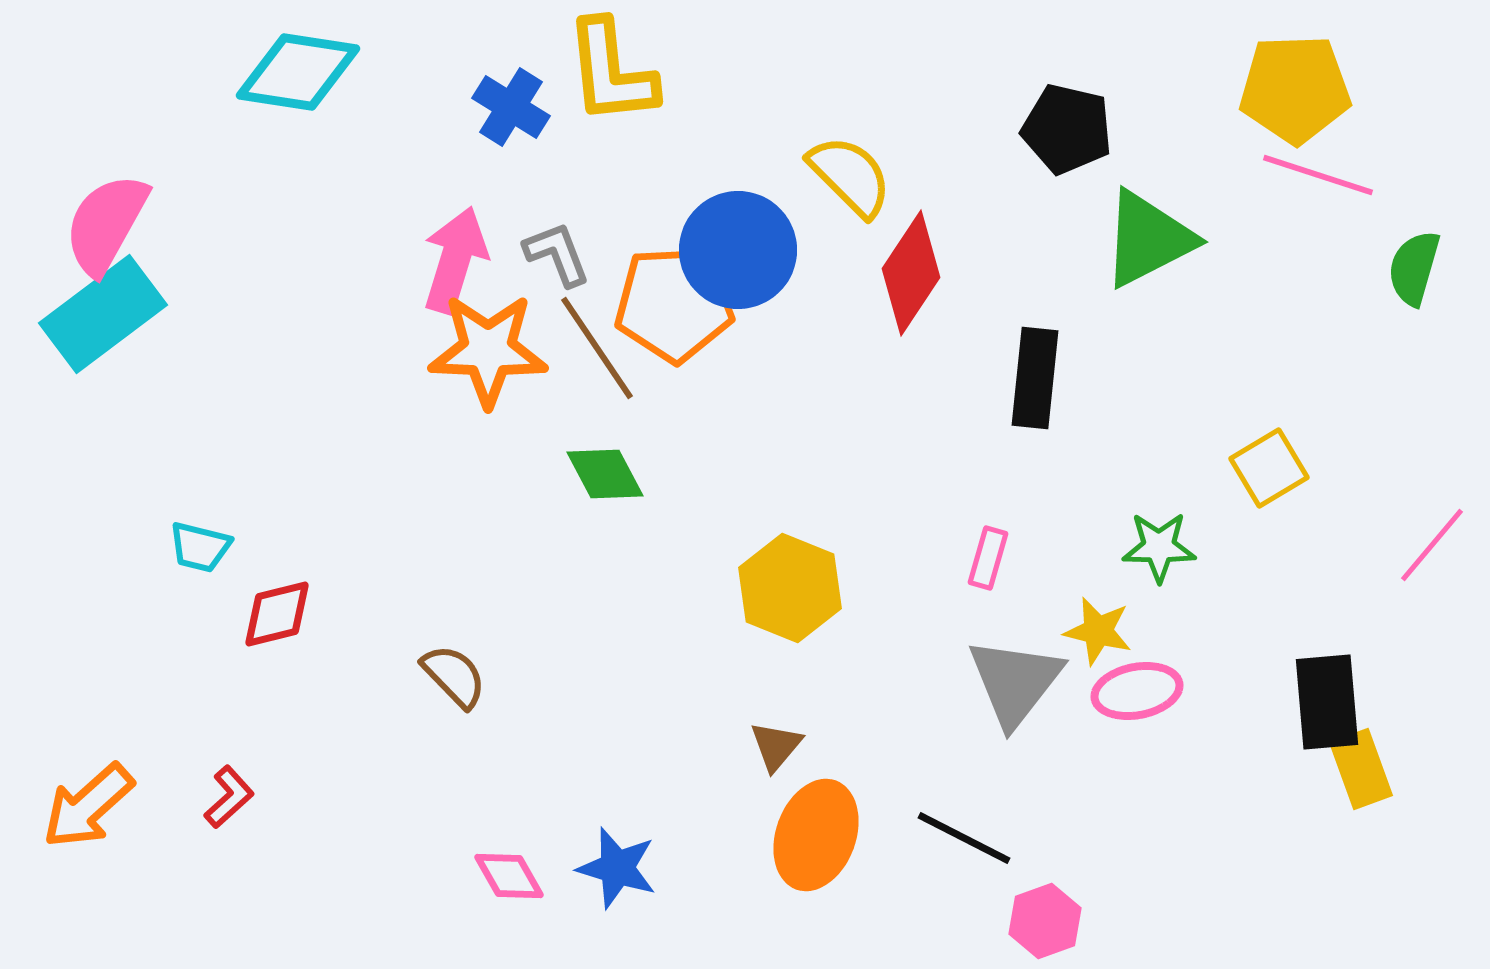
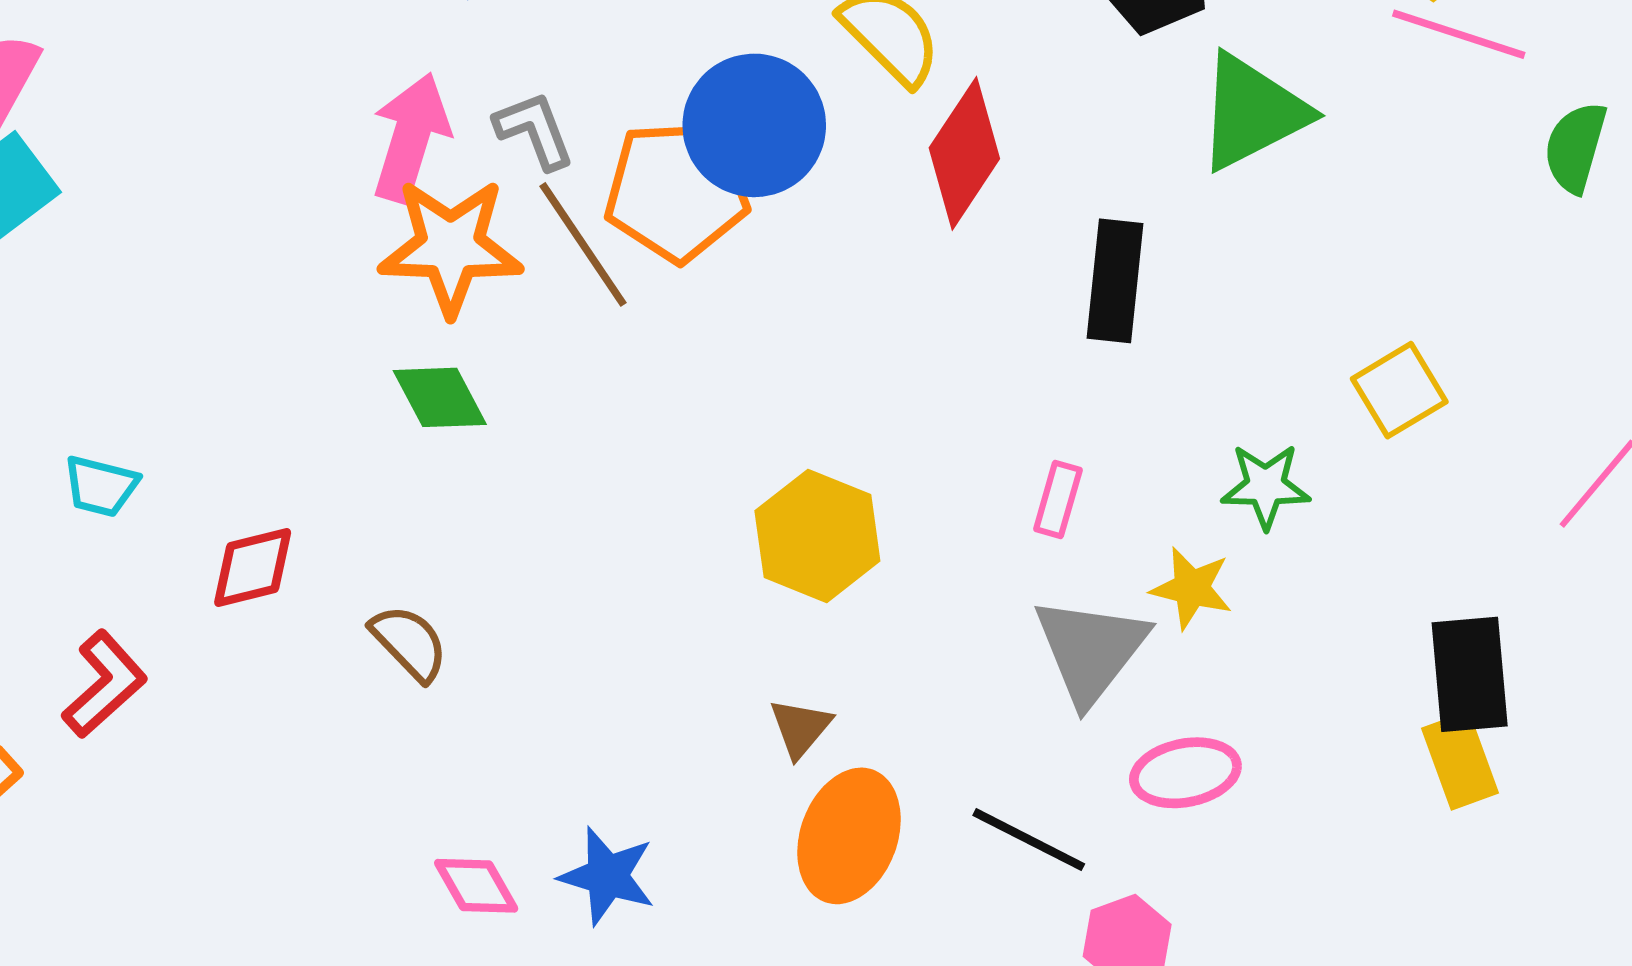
green diamond: (605, 474) -> (440, 397), moved
red diamond: (277, 614) -> (253, 567), moved
pink ellipse: (1137, 691) -> (1185, 773), moved
yellow rectangle: (1361, 769) -> (1460, 761), moved
red L-shape: (229, 797) -> (104, 684), moved, size x1.4

